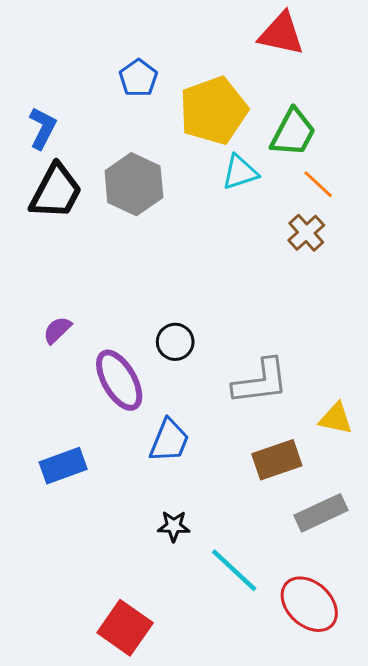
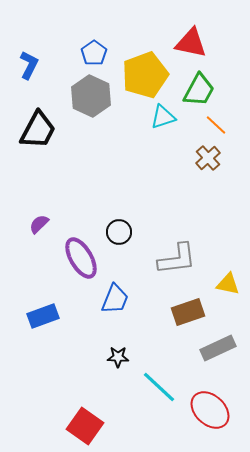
red triangle: (281, 34) -> (191, 43), moved
blue L-shape: (43, 128) -> (29, 65), moved
gray hexagon: (134, 184) -> (91, 96), moved

